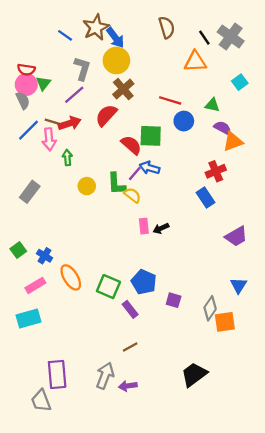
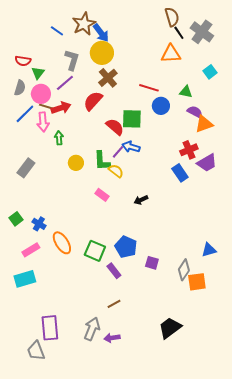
brown semicircle: (167, 27) -> (172, 17), moved
pink circle: (26, 84) -> (41, 94), moved
gray semicircle: (23, 100) -> (20, 88), turned 42
pink rectangle: (144, 226) -> (102, 195), moved, turned -48
purple trapezoid: (236, 236) -> (207, 163), moved
blue triangle: (239, 285) -> (209, 250), turned 42

